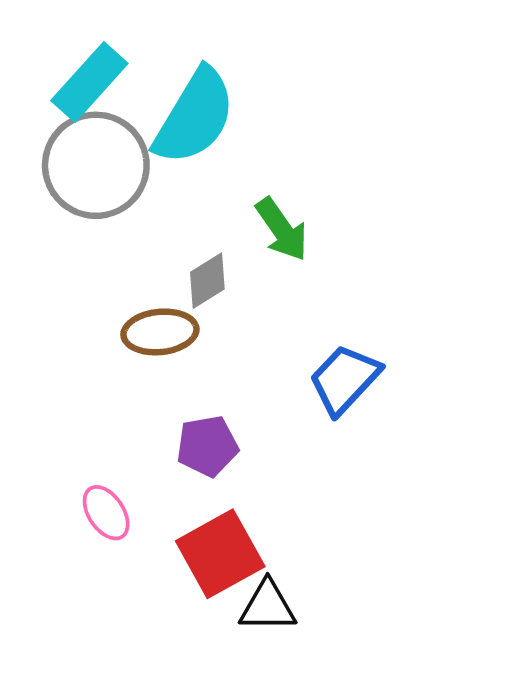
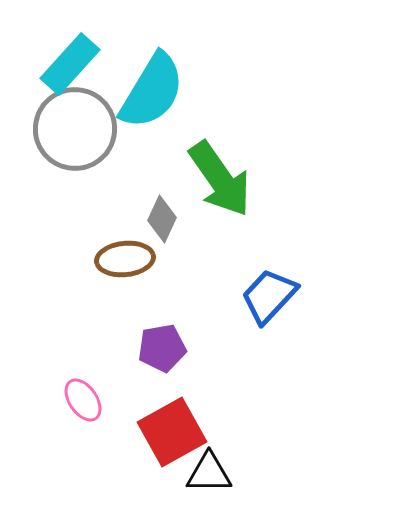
green arrow: (282, 229) -> (220, 179), size x1.5
gray diamond: (207, 281) -> (162, 219), turned -33

